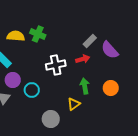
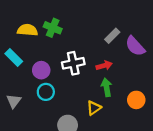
red arrow: (83, 59) -> (104, 66), moved
purple circle: (13, 80) -> (41, 70), moved
orange circle: (111, 88) -> (136, 100), moved

